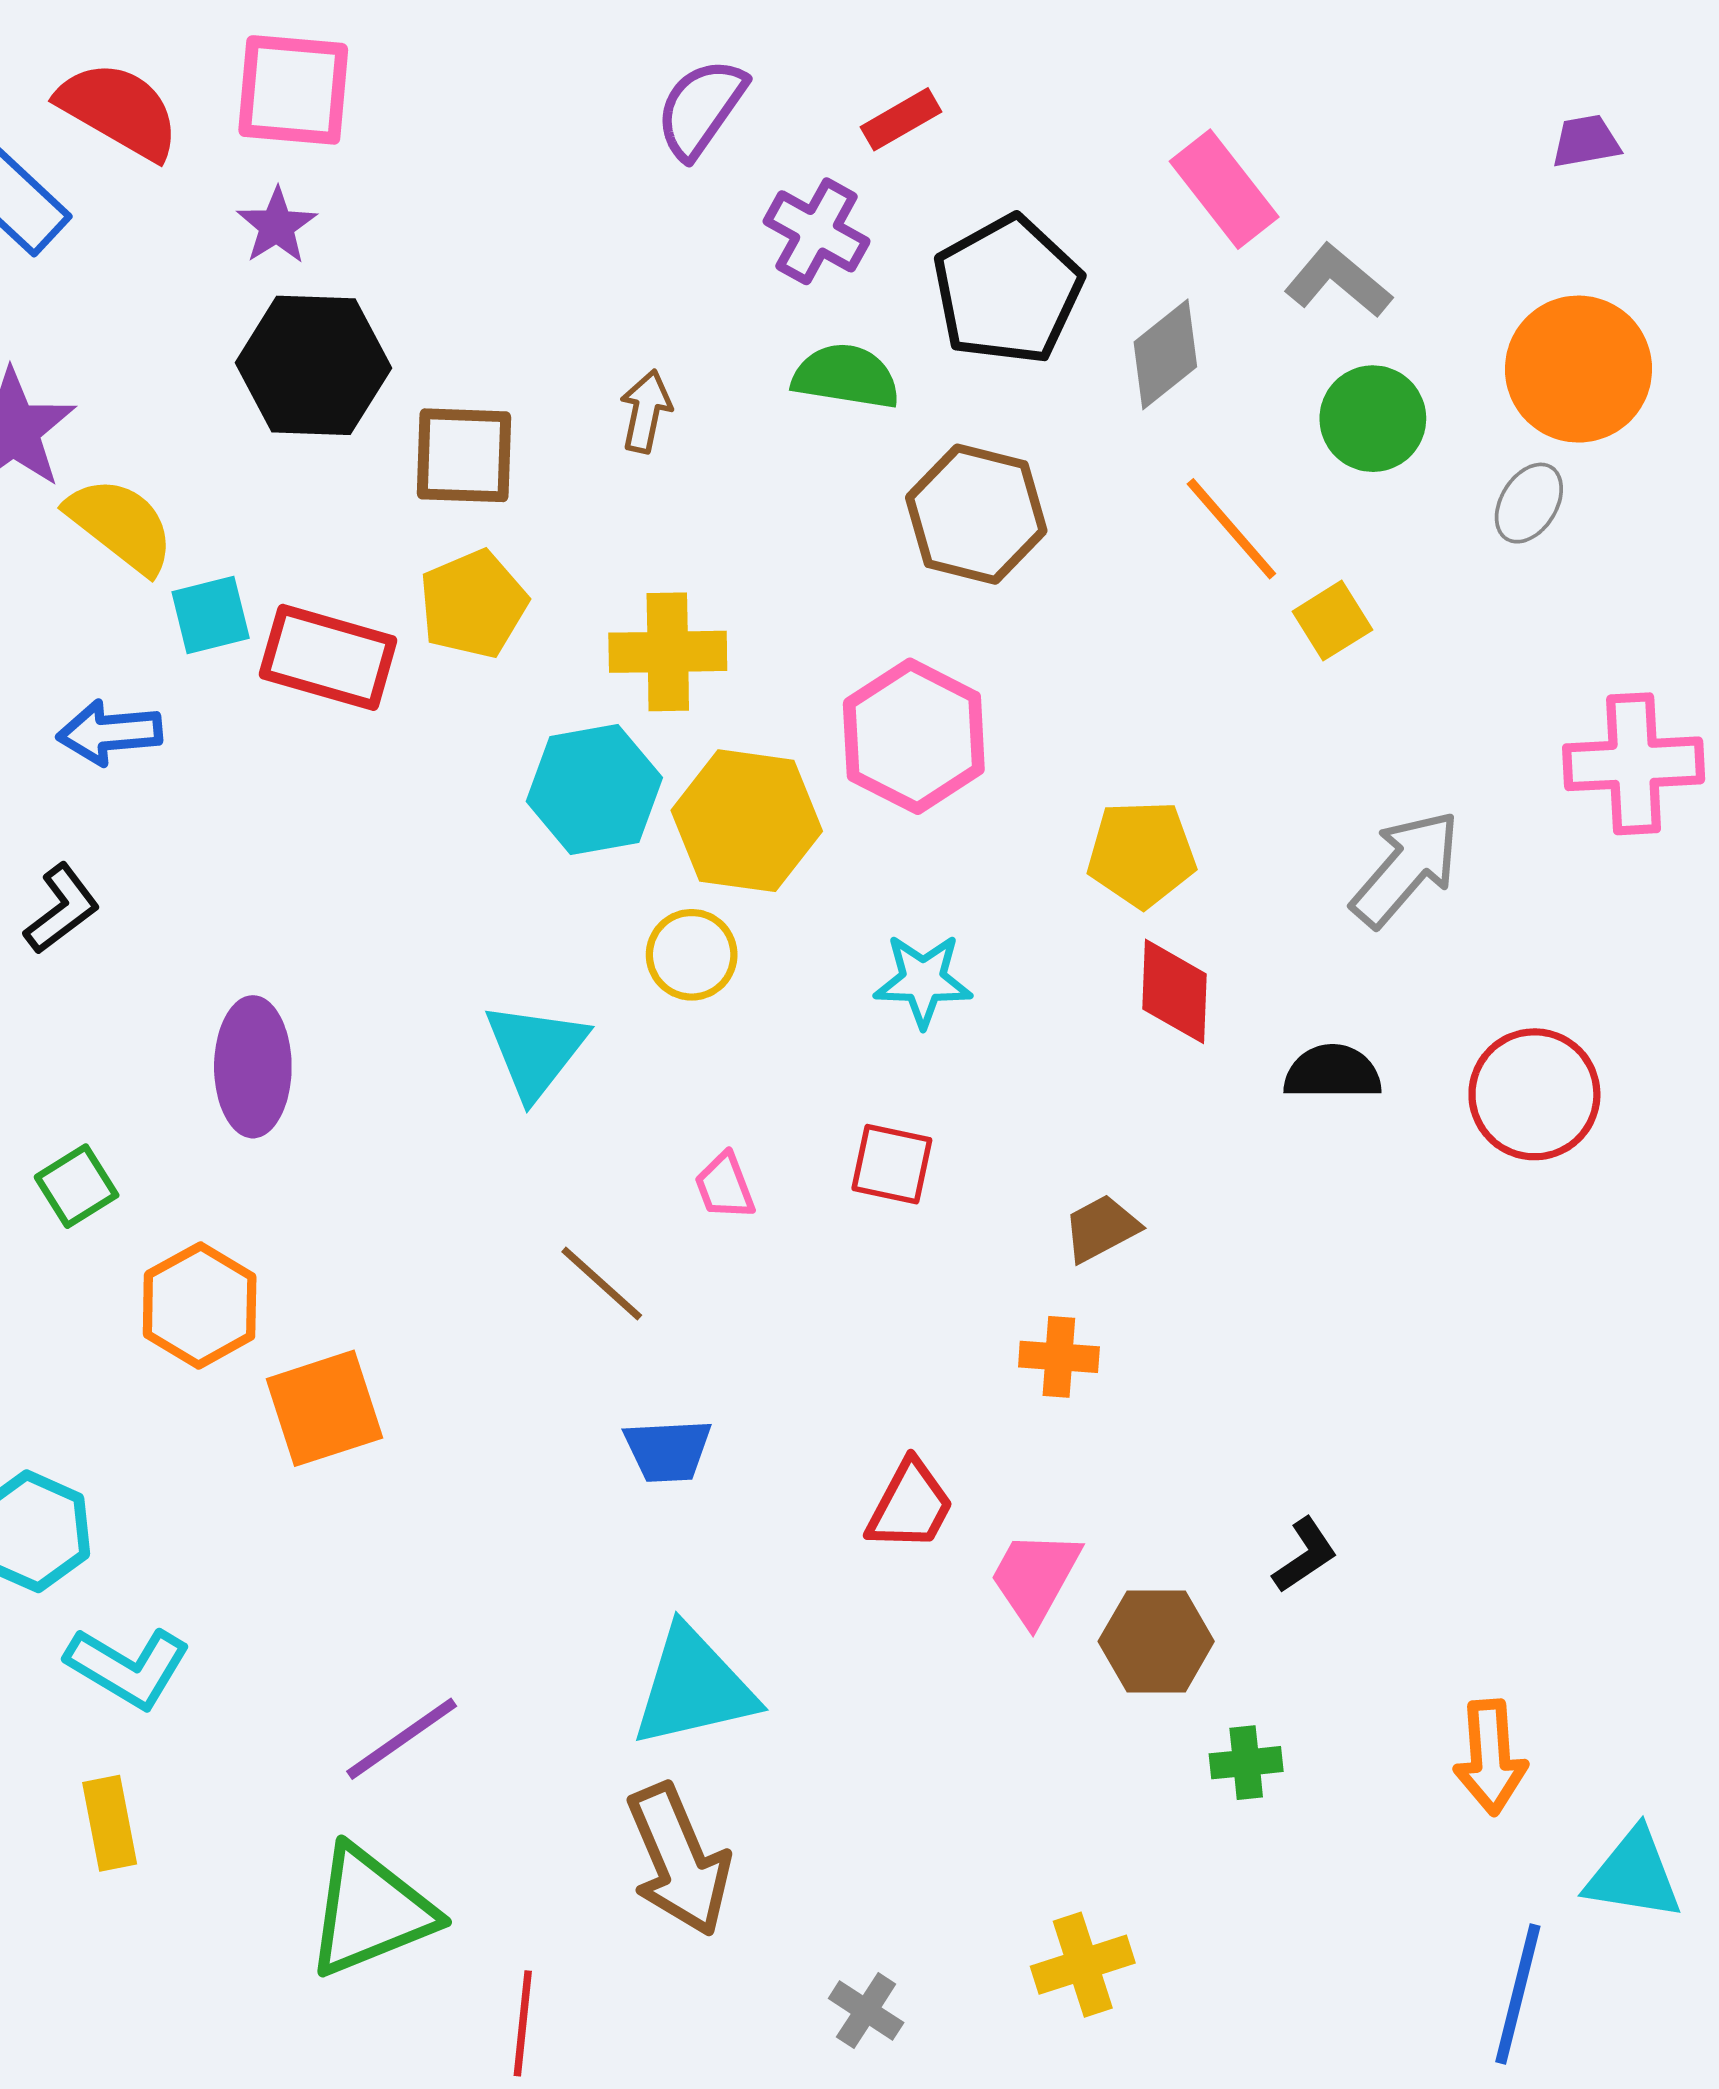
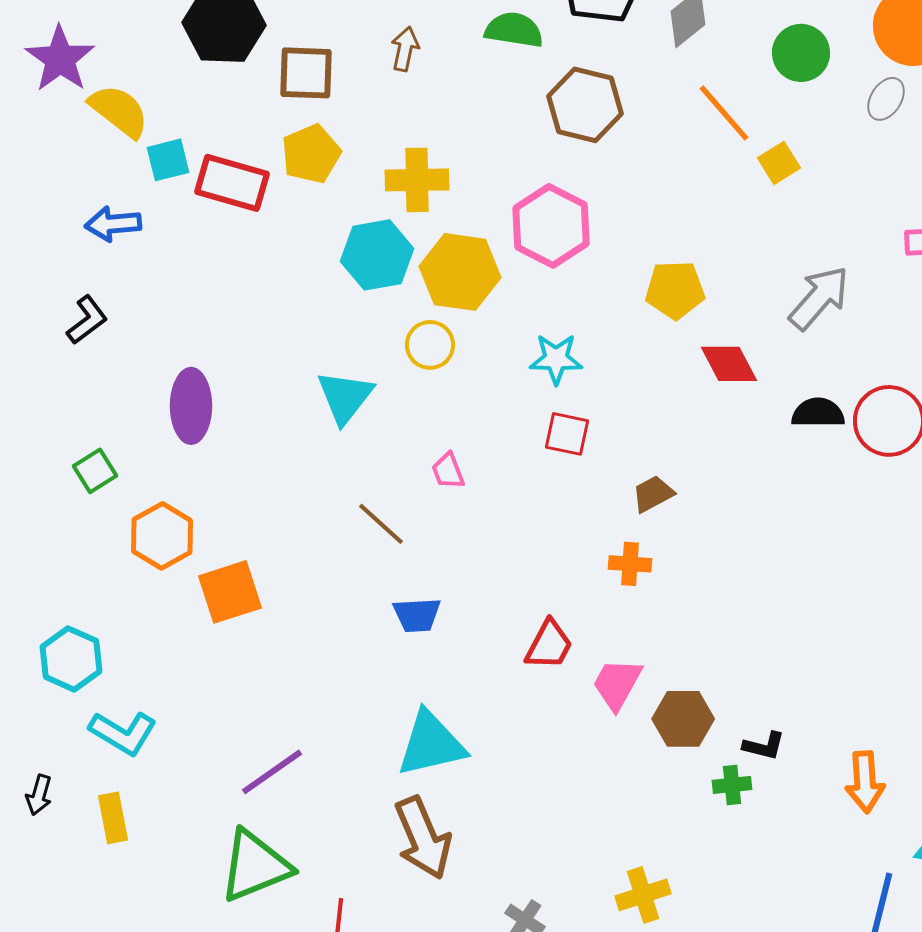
red diamond: (1175, 991) -> (729, 364), moved, turned -30
black semicircle: (1332, 1072) -> (818, 413), moved
red square: (892, 1164) -> (567, 434), moved
black L-shape: (1305, 1555) -> (764, 746), moved, turned 48

